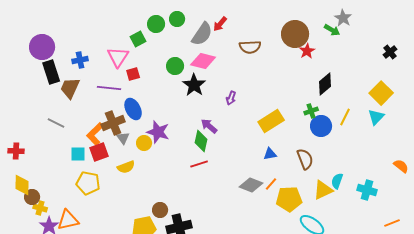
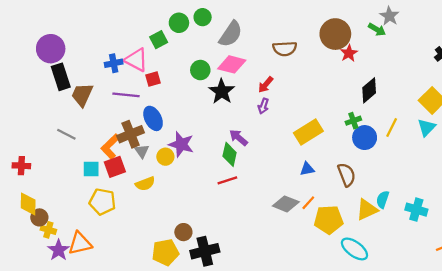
red arrow: (220, 24) -> (266, 85), moved
pink triangle: (118, 57) -> (136, 60), turned -35
blue cross: (80, 60) -> (114, 63), moved

